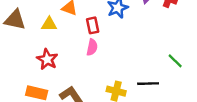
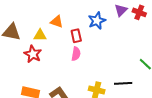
red star: (47, 59) -> (33, 54), moved

